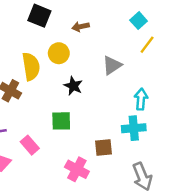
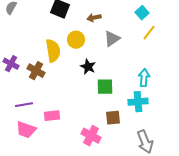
gray triangle: (112, 65) -> (112, 39), moved
green square: (61, 121) -> (105, 87), moved
pink rectangle: (30, 145) -> (52, 116), turned -56

